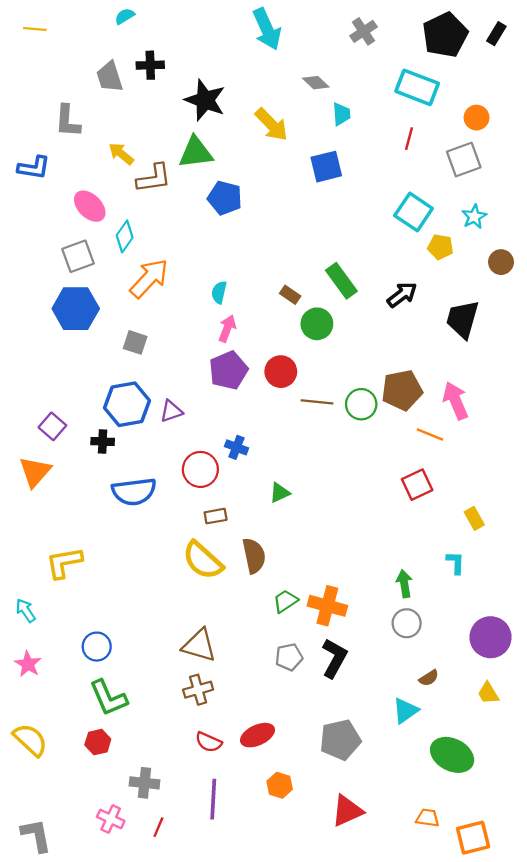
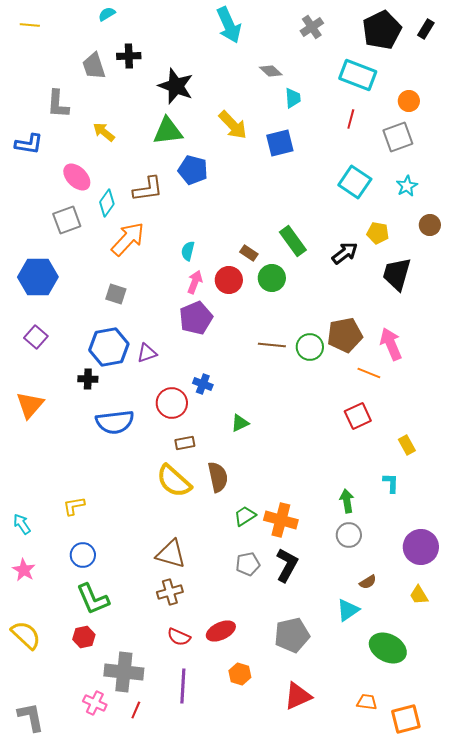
yellow arrow: (271, 125) -> (233, 125), moved
brown L-shape: (154, 178) -> (148, 189), moved
yellow pentagon: (440, 247) -> (378, 233), moved
blue hexagon: (76, 309) -> (38, 277), moved
red circle: (281, 372) -> (229, 280), moved
purple square: (52, 426) -> (36, 337), moved
yellow L-shape: (64, 563) -> (74, 506), moved, size x0.7
gray cross: (144, 783) -> (124, 672), size x1.5

